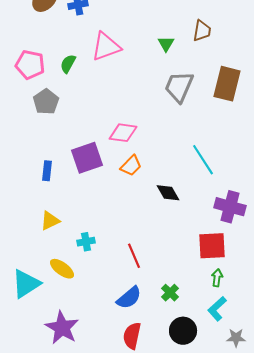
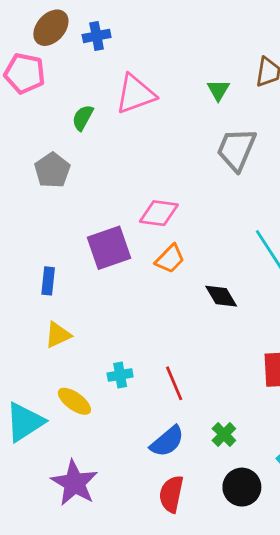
pink pentagon: (30, 65) -> (25, 73), moved
blue rectangle: (47, 171) -> (48, 281), moved
cyan cross: (86, 242) -> (120, 375), moved

